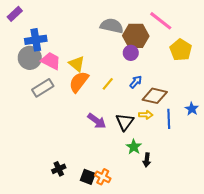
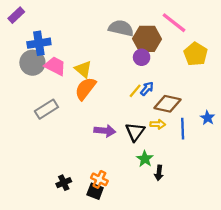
yellow line: (108, 84) -> (135, 91), moved
gray rectangle: (43, 88) -> (46, 109), moved
purple arrow: (97, 121) -> (105, 131), turned -30
orange cross: (103, 177) -> (99, 179), moved

